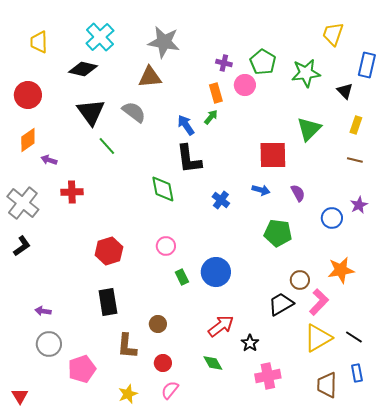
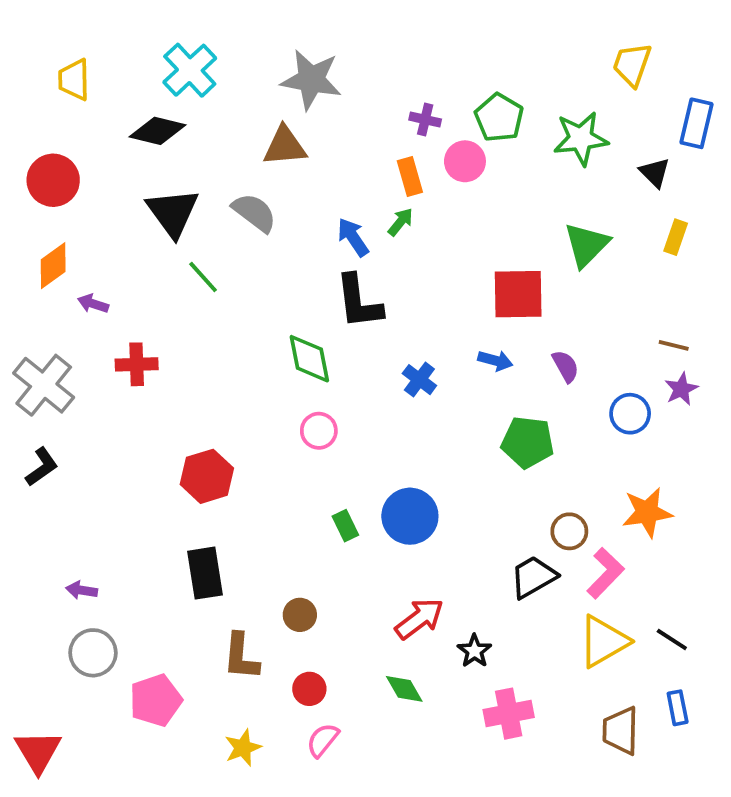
brown line: (355, 160) -> (674, 345), moved
pink circle: (166, 246) -> (319, 431), moved
red triangle: (20, 396) -> (38, 751), size x1.5

